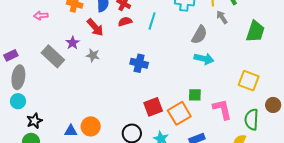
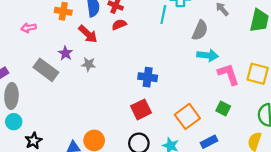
cyan line: (152, 21) -> (163, 15), moved
blue cross: (139, 63) -> (148, 77), moved
green square: (195, 95) -> (223, 109), moved, turned 32
red square: (153, 107) -> (141, 109), moved
pink L-shape: (222, 109) -> (228, 74), moved

